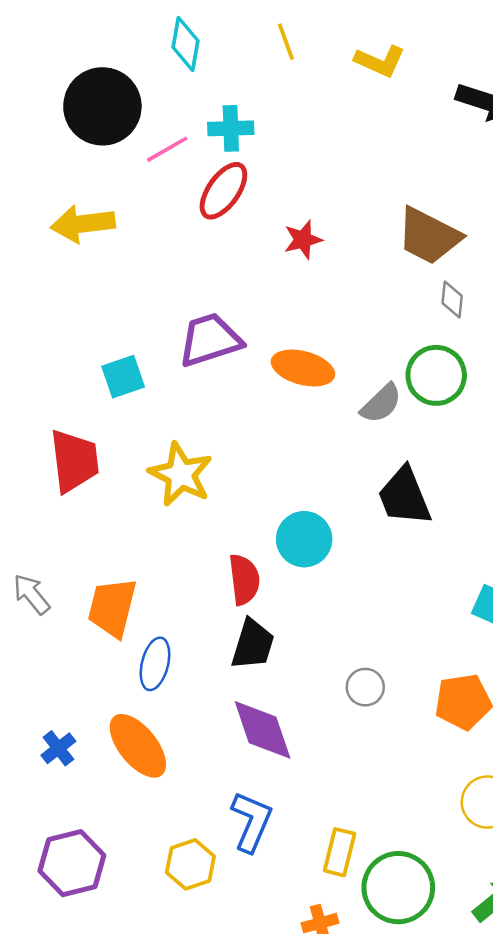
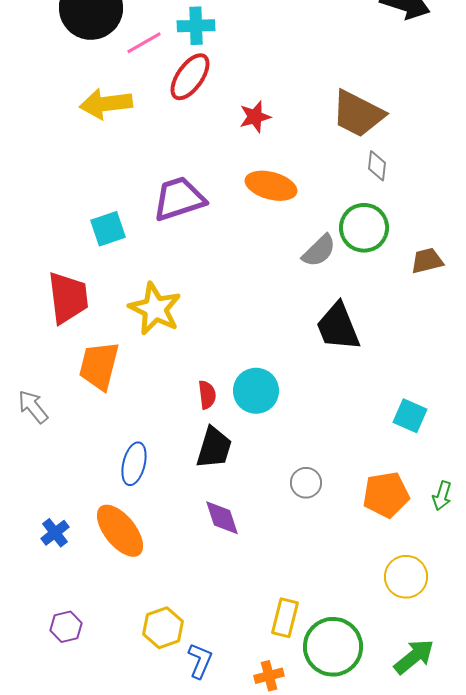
yellow arrow: (83, 224) -> (106, 104), moved
orange ellipse: (303, 368) -> (271, 186), moved
cyan circle: (304, 539) -> (256, 391), moved
red semicircle: (244, 580) -> (207, 395), size x0.7
orange trapezoid: (112, 608) -> (99, 366), moved
purple diamond: (263, 730) -> (222, 518), size x0.7
blue L-shape: (252, 822) -> (200, 661), moved, size x0.7
purple hexagon: (72, 863) -> (66, 627), size x0.6

